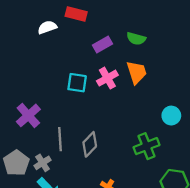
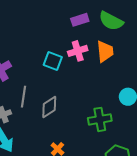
green semicircle: (136, 39) -> (111, 21), size x1.4
cyan square: (77, 83) -> (53, 61), moved

